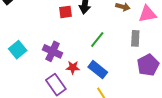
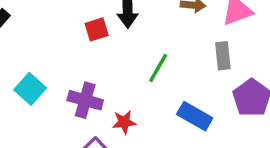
cyan square: (18, 50) -> (30, 89), moved
blue rectangle: (98, 70) -> (195, 116), moved

